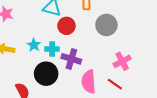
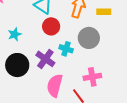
cyan cross: (52, 49) -> (66, 49), moved

